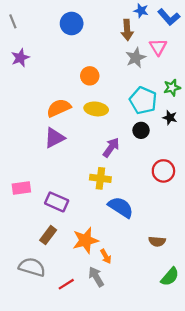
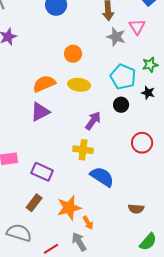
gray star: (136, 58) -> (116, 37), turned -30

